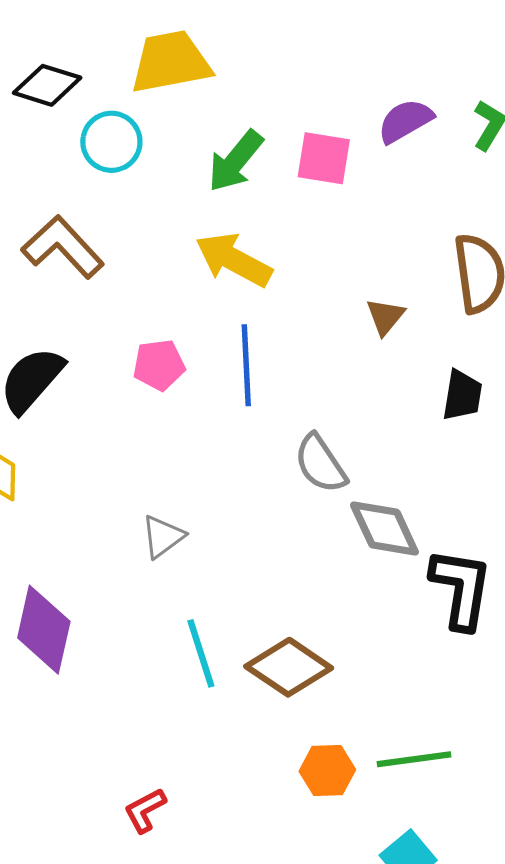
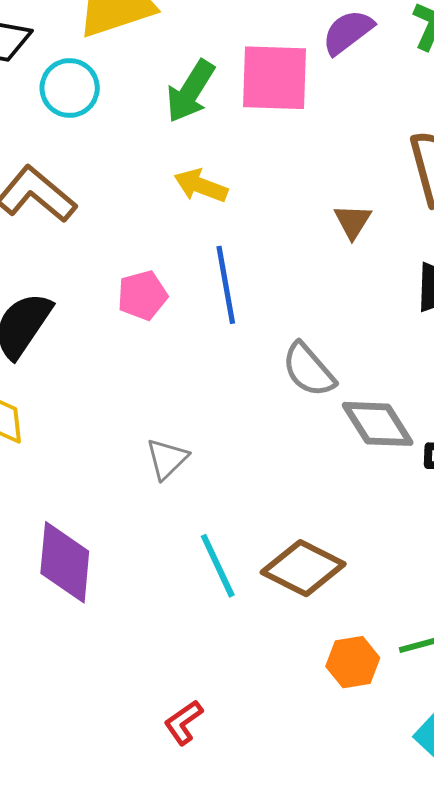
pink square: (324, 158) -> (275, 78), size x1.4
yellow arrow: (234, 260) -> (201, 186), size x0.7

